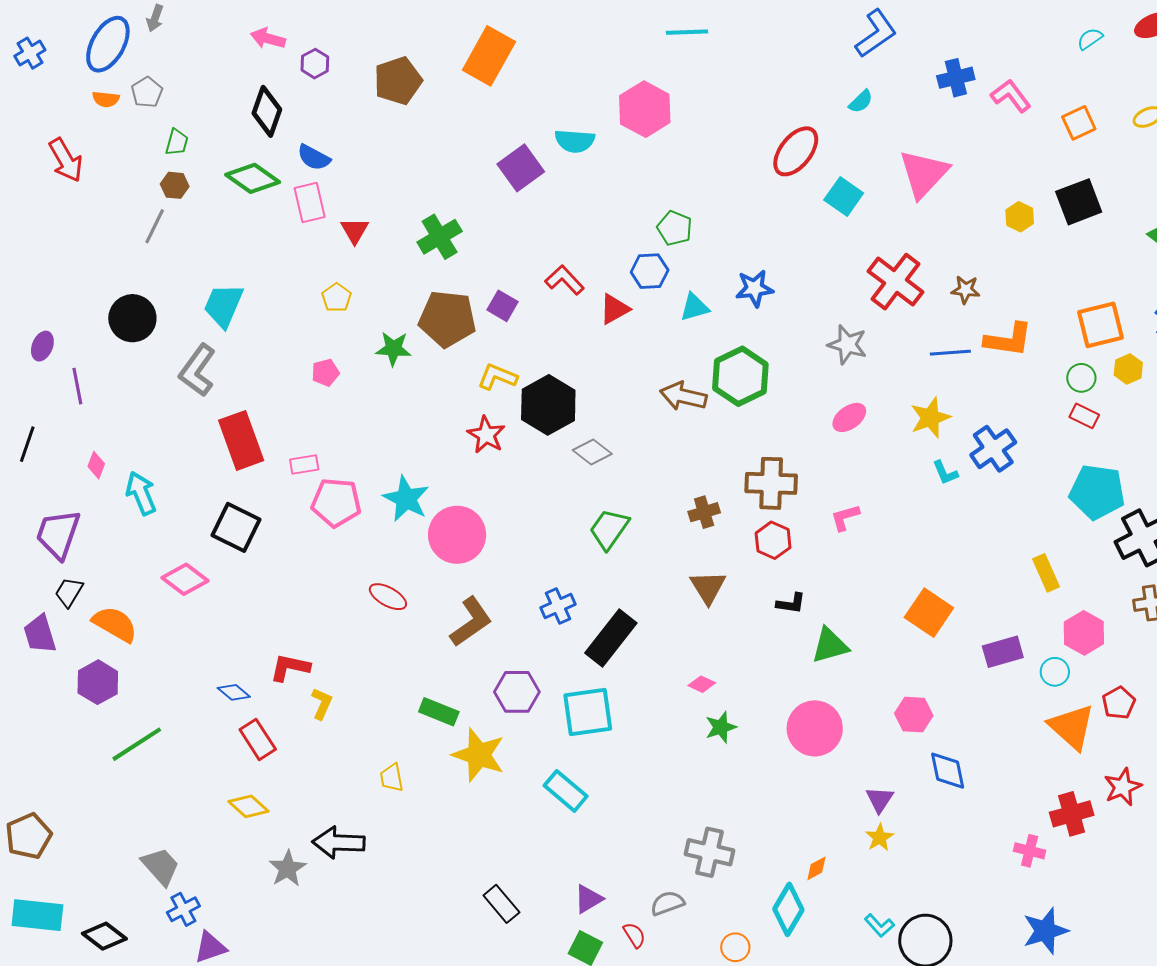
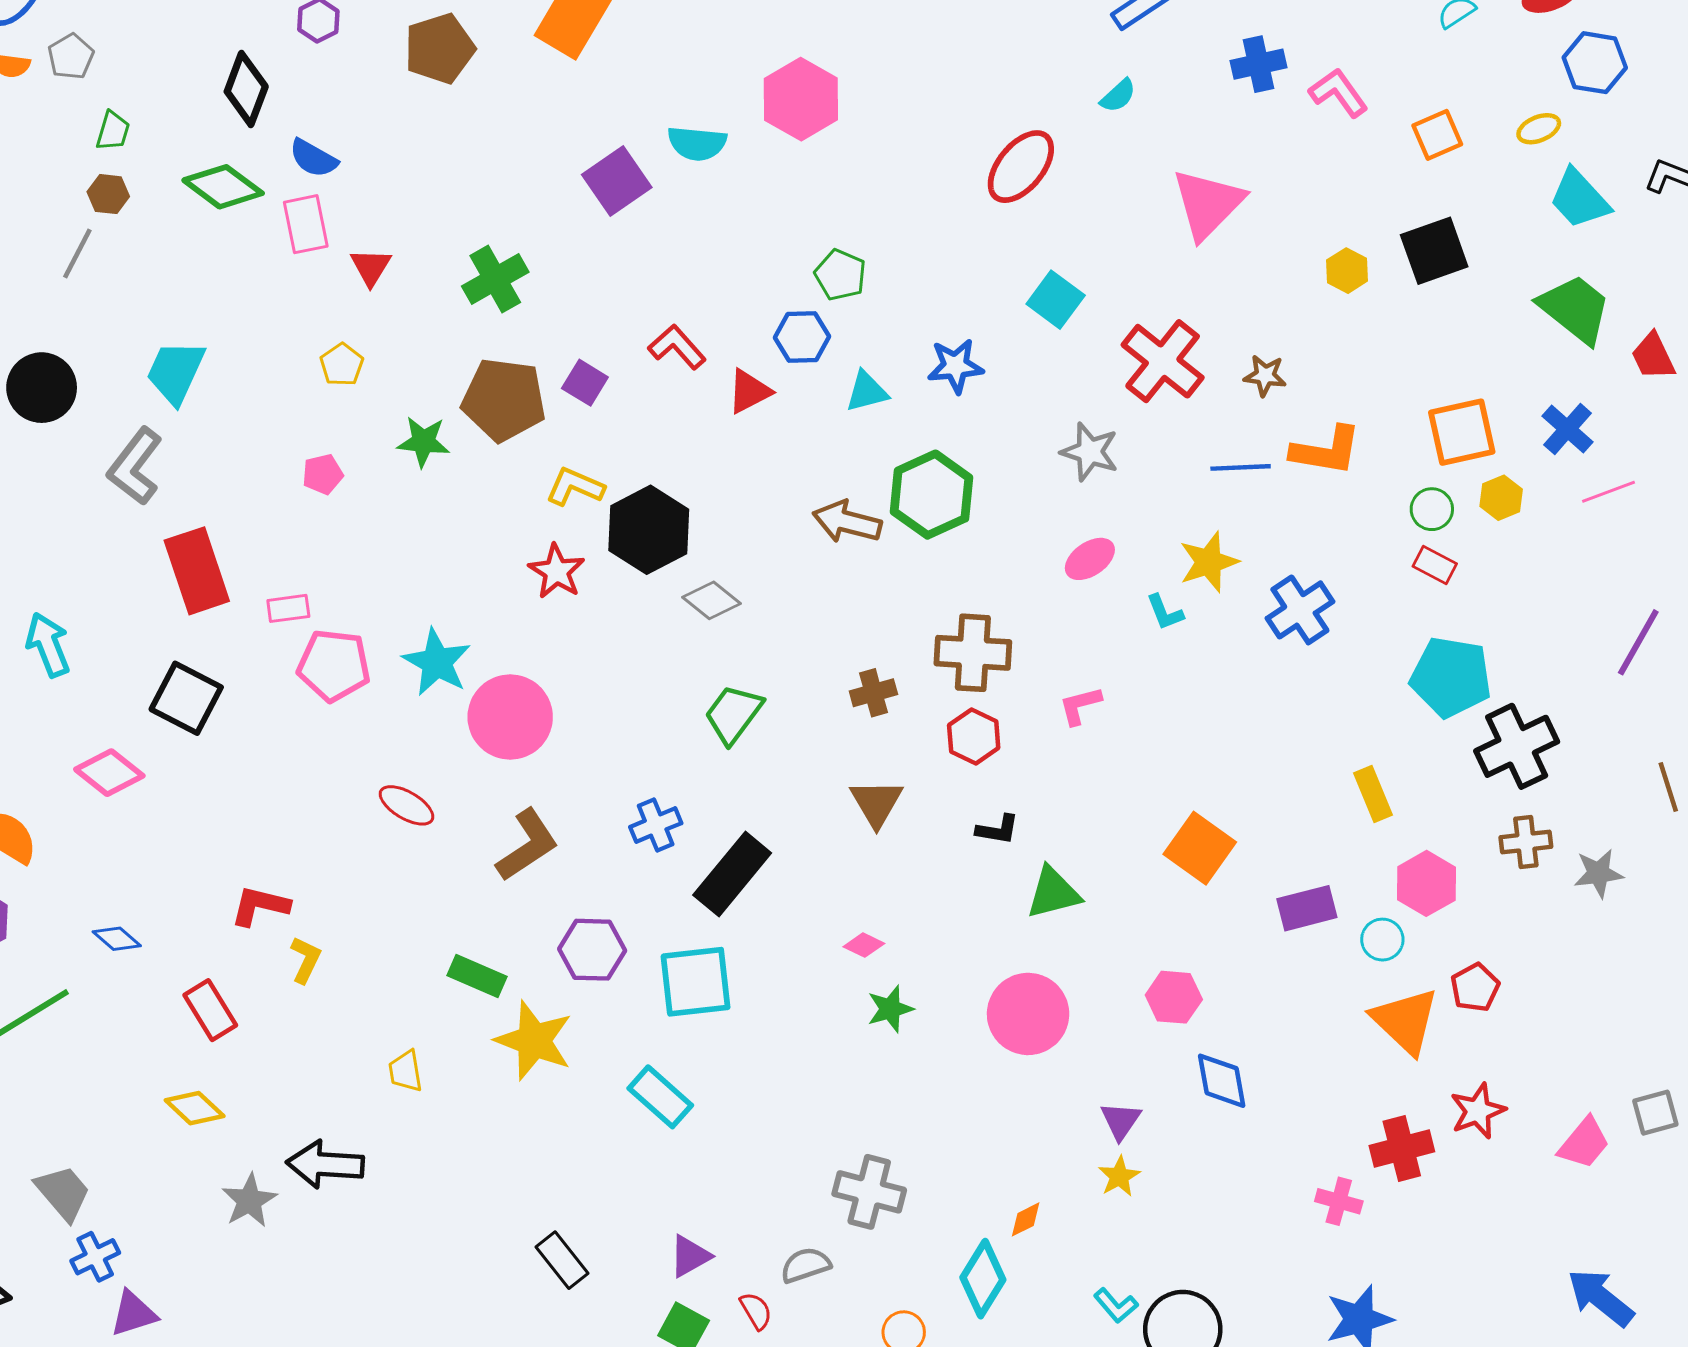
cyan square: (844, 196) -> (1056, 300), moved
cyan L-shape: (945, 473) -> (1165, 612), moved
blue diamond: (234, 692) -> (117, 939), moved

